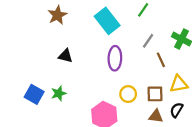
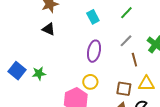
cyan rectangle: (107, 21) -> (93, 17), size x0.6
black triangle: (65, 56) -> (49, 29), moved
yellow circle: (128, 94) -> (90, 82), moved

